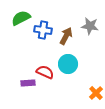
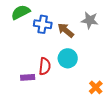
brown arrow: (66, 36) -> (66, 30), turned -78
red semicircle: (45, 72) -> (45, 66), turned 72

